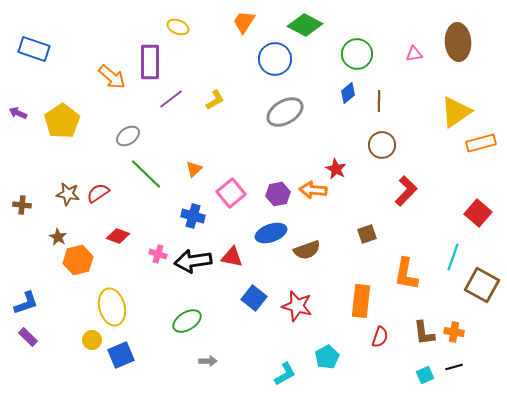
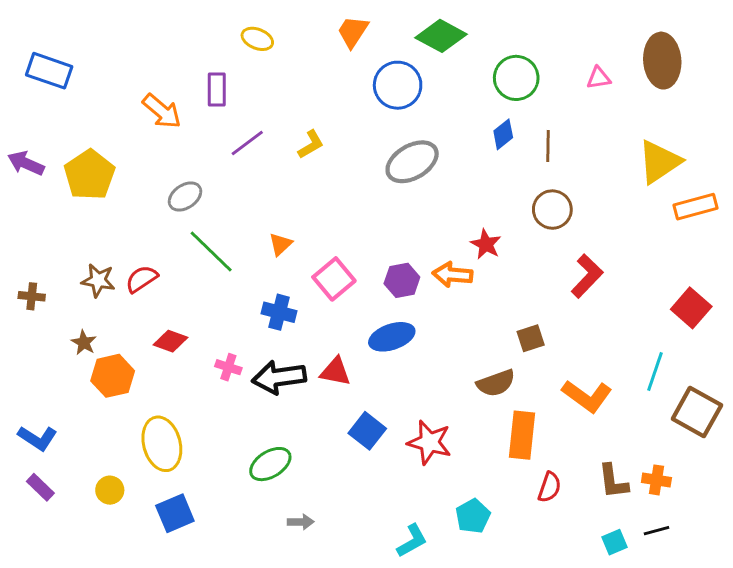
purple rectangle: (150, 62) -> (217, 89), size x0.7
purple arrow: (18, 113) -> (26, 163), size x1.4
brown semicircle: (307, 250) -> (496, 383), moved
orange L-shape: (406, 274) -> (587, 396), turned -64
blue L-shape: (26, 303) -> (37, 438), turned 52
yellow circle: (92, 340) -> (110, 490), moved

